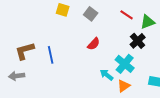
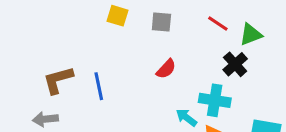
gray square: (91, 14) -> (161, 22), turned -32
cyan cross: (125, 64) -> (215, 100), turned -30

